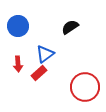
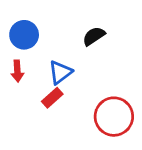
red arrow: (18, 64) -> (17, 71), moved

